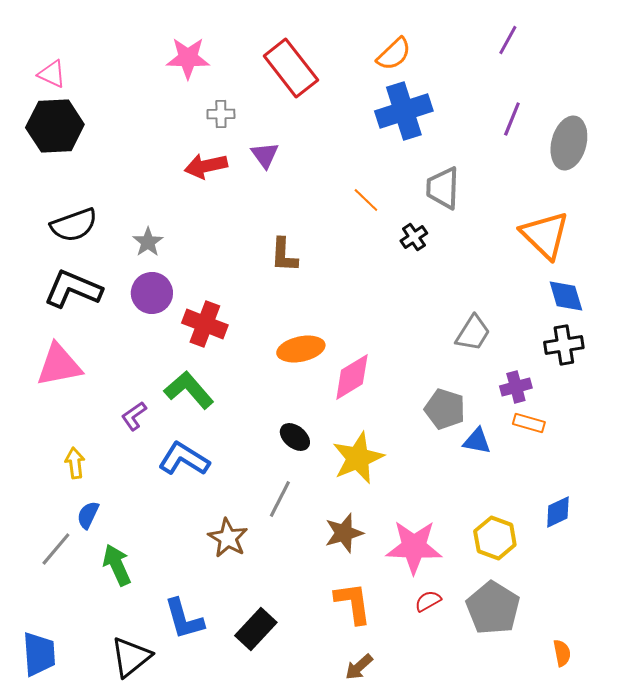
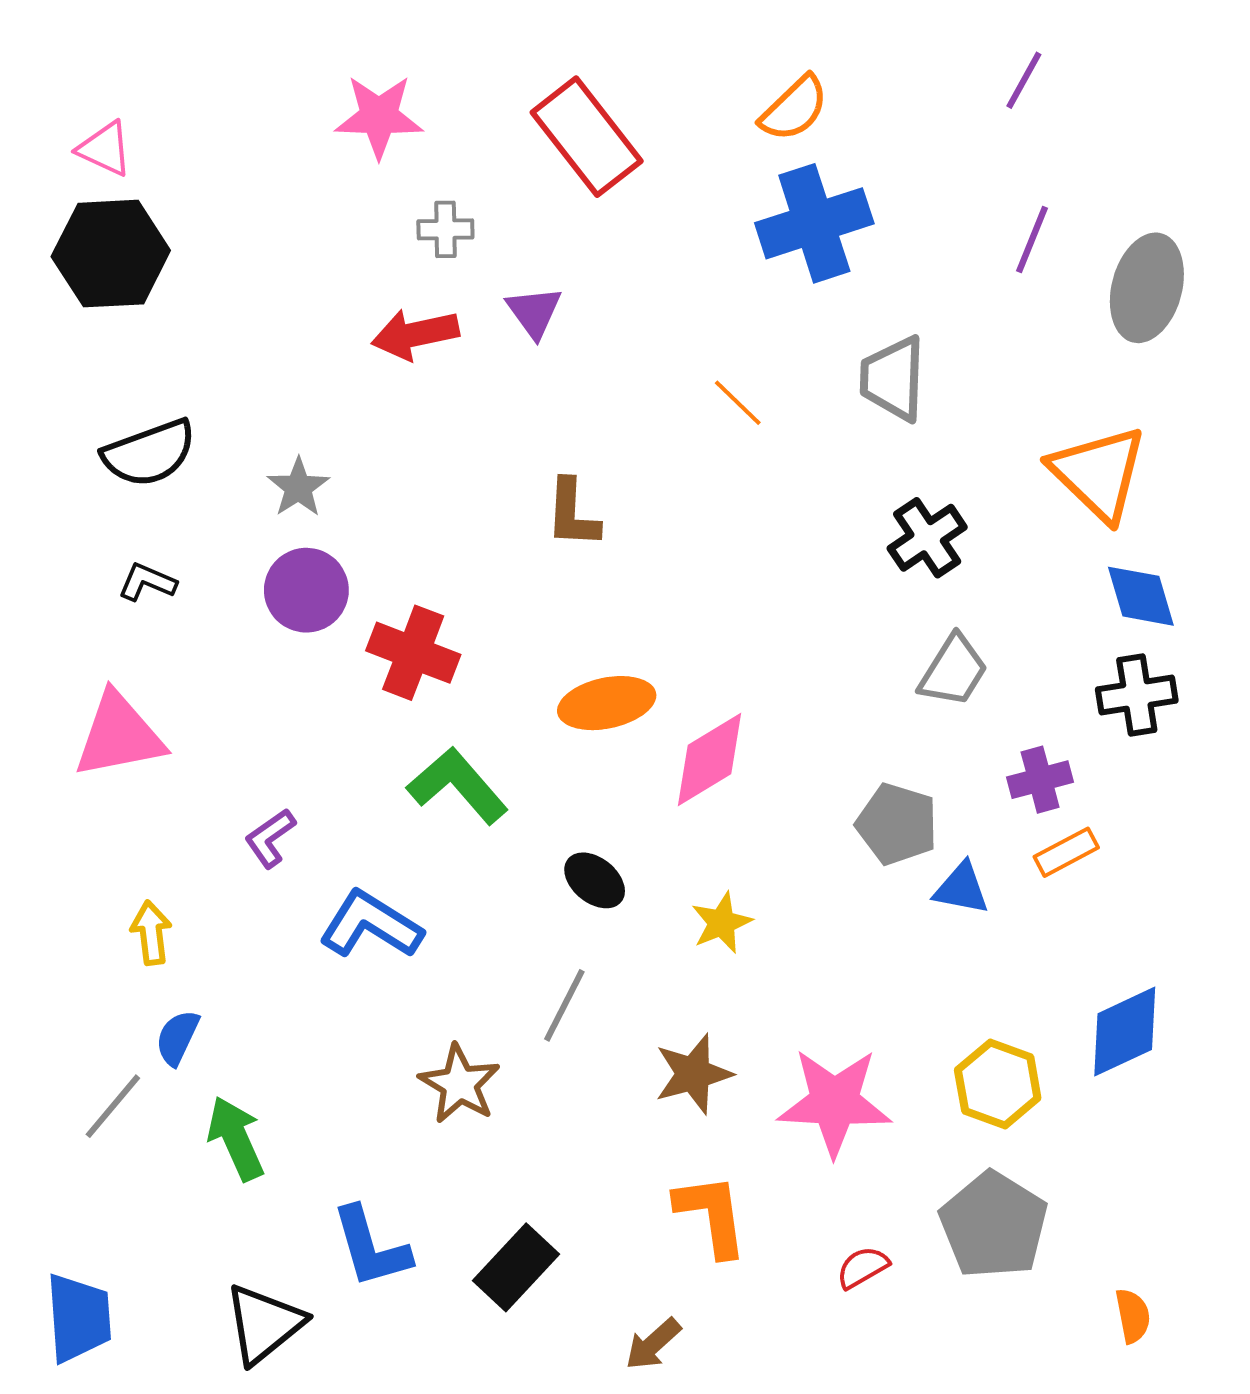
black cross: (414, 237) -> (927, 538), moved, size x1.4
black L-shape: (73, 289) -> (147, 582), size x0.5
green L-shape: (189, 390) -> (458, 786), moved
orange rectangle: (529, 423) -> (1066, 852), turned -44
yellow star: (358, 458) -> (722, 923), size x0.6
blue diamond: (558, 512) -> (1125, 1032), size x1.4
red semicircle: (428, 601) -> (863, 1267), moved
brown arrow: (359, 667) -> (653, 1344), moved

